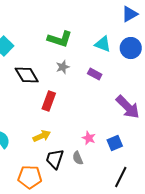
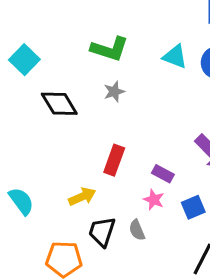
purple rectangle: (95, 74) -> (163, 174), moved
red rectangle: (49, 101) -> (114, 160), moved

